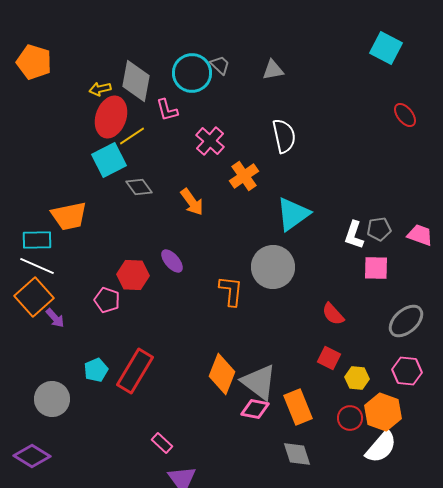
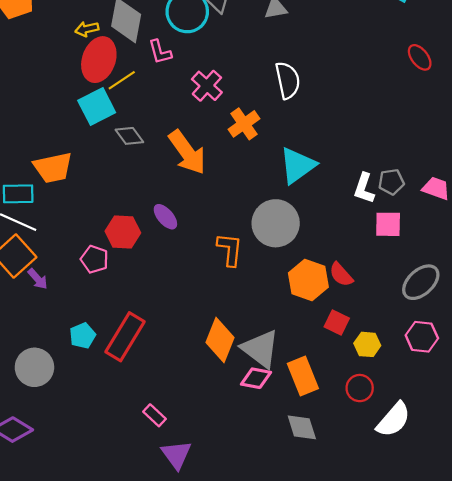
orange arrow: (192, 202) -> (187, 152), size x1.5
orange hexagon: (383, 412) -> (308, 280), moved

